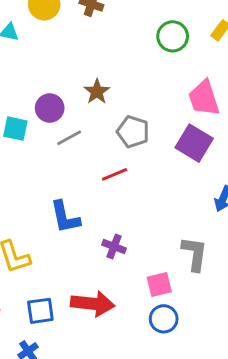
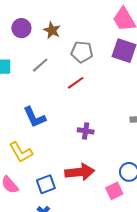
purple circle: (50, 108) -> (21, 28), moved
blue L-shape: (65, 217) -> (35, 117), moved
pink square: (159, 285) -> (114, 191), moved

